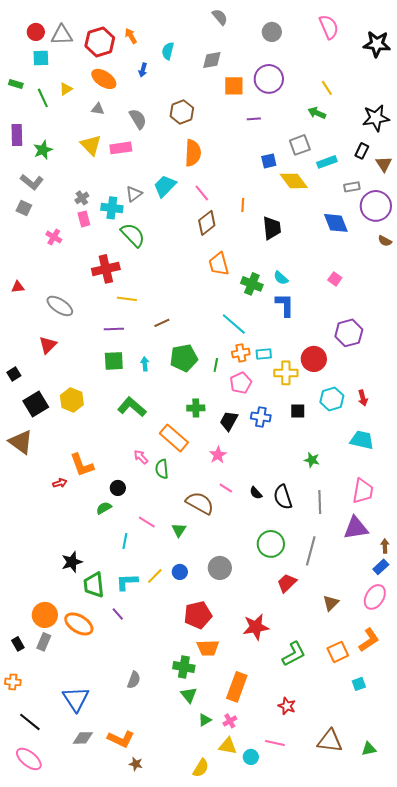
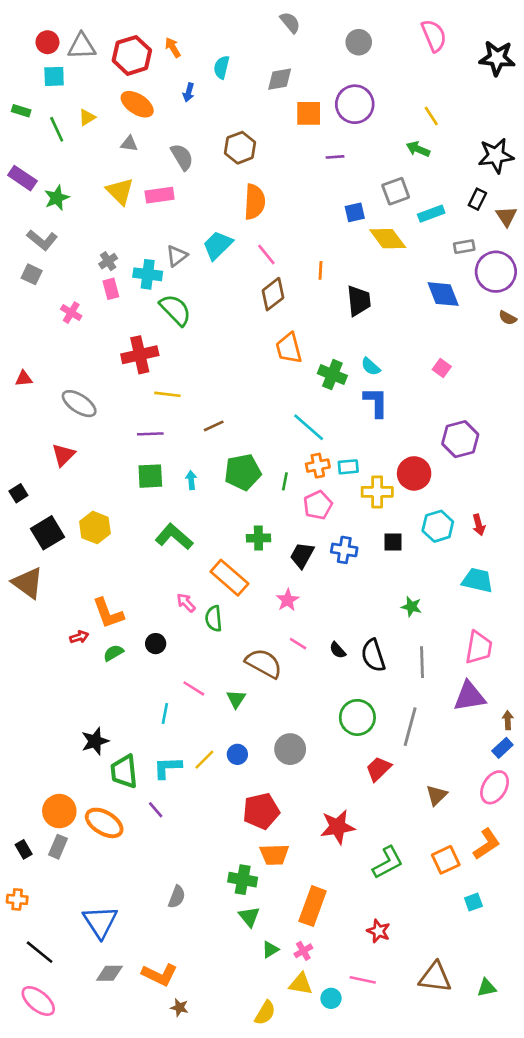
purple rectangle: (17, 135) -> (22, 178), turned -55
green semicircle: (104, 508) -> (113, 653), moved

